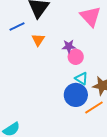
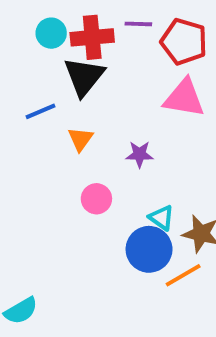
pink triangle: (90, 16) -> (184, 98), turned -40
pink circle: (76, 57) -> (96, 199), moved

